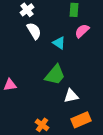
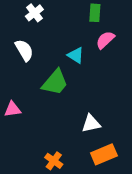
white semicircle: (34, 31) -> (24, 50), moved
green trapezoid: (55, 75) -> (55, 82), moved

